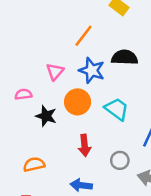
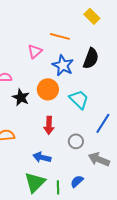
orange line: (83, 36) -> (60, 36), turned 60
black semicircle: (125, 57) -> (91, 58), turned 100
pink triangle: (55, 72) -> (35, 51), moved

